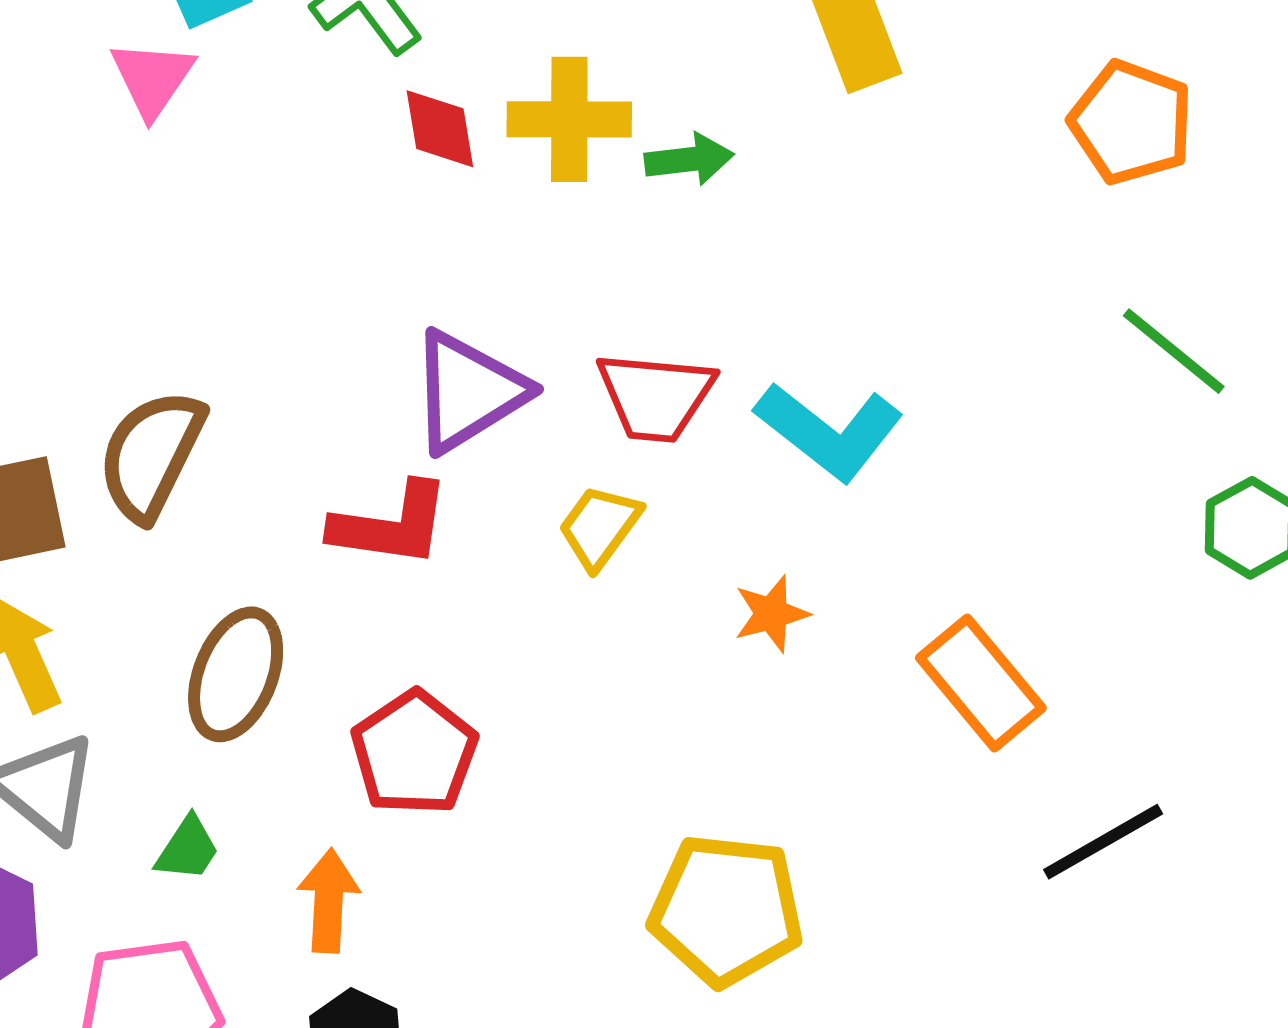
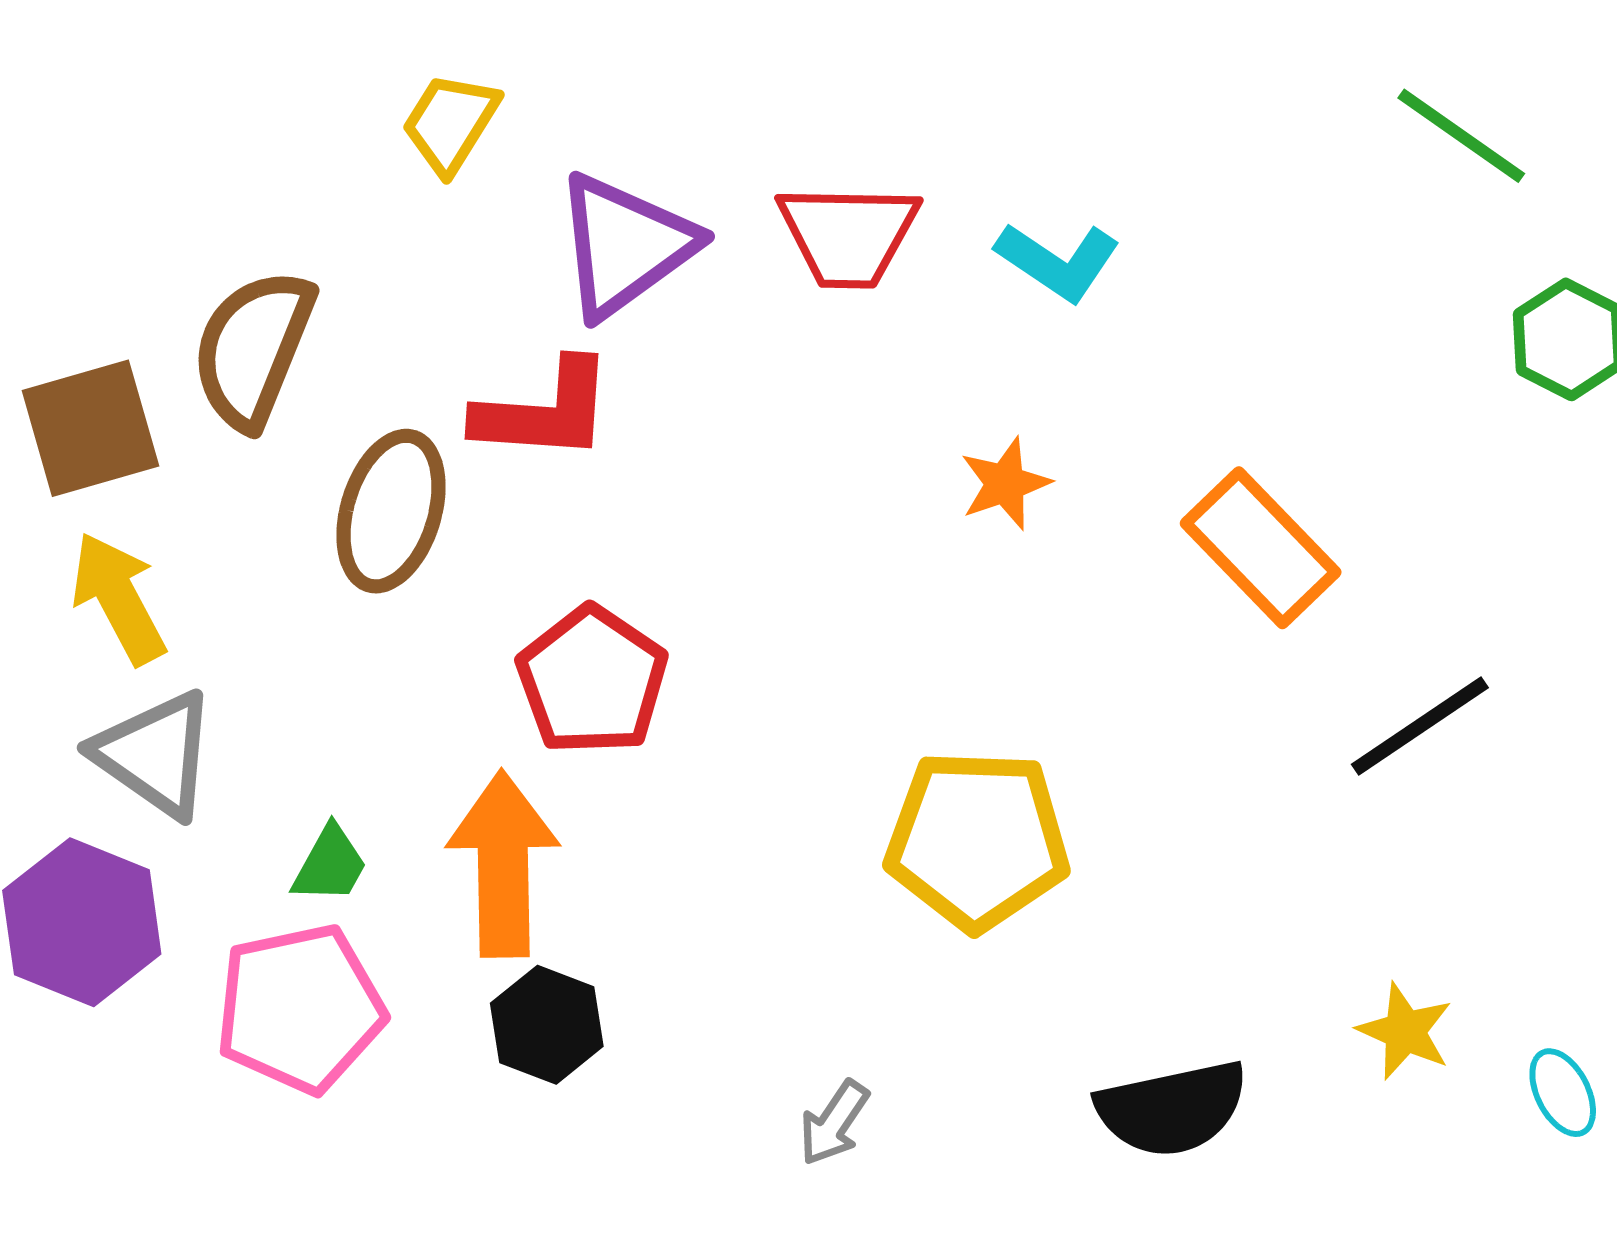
cyan L-shape: (829, 431) -> (1058, 261), size x0.7
yellow trapezoid: (599, 527) -> (450, 123), moved
brown ellipse: (236, 674) -> (391, 511), moved
green trapezoid: (188, 849) -> (330, 865), moved
orange arrow: (328, 901) -> (503, 864), size x1.5

